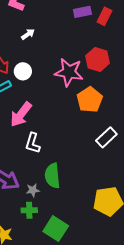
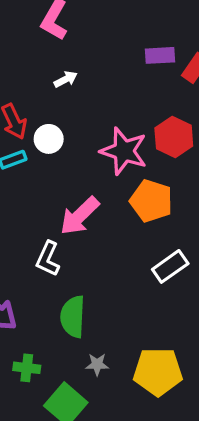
orange pentagon: (90, 100) -> (151, 201), turned -30
pink arrow: (21, 114) -> (80, 216), moved
gray star: (33, 190) -> (97, 364), moved

